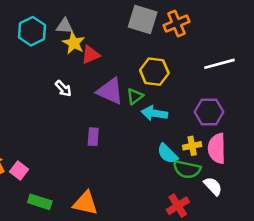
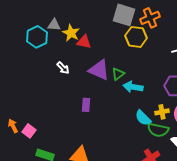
gray triangle: (65, 26) -> (54, 25), moved
cyan hexagon: (32, 31) -> (37, 37), moved
red triangle: (91, 55) -> (84, 42), turned 35
yellow hexagon: (154, 72) -> (136, 37), moved

